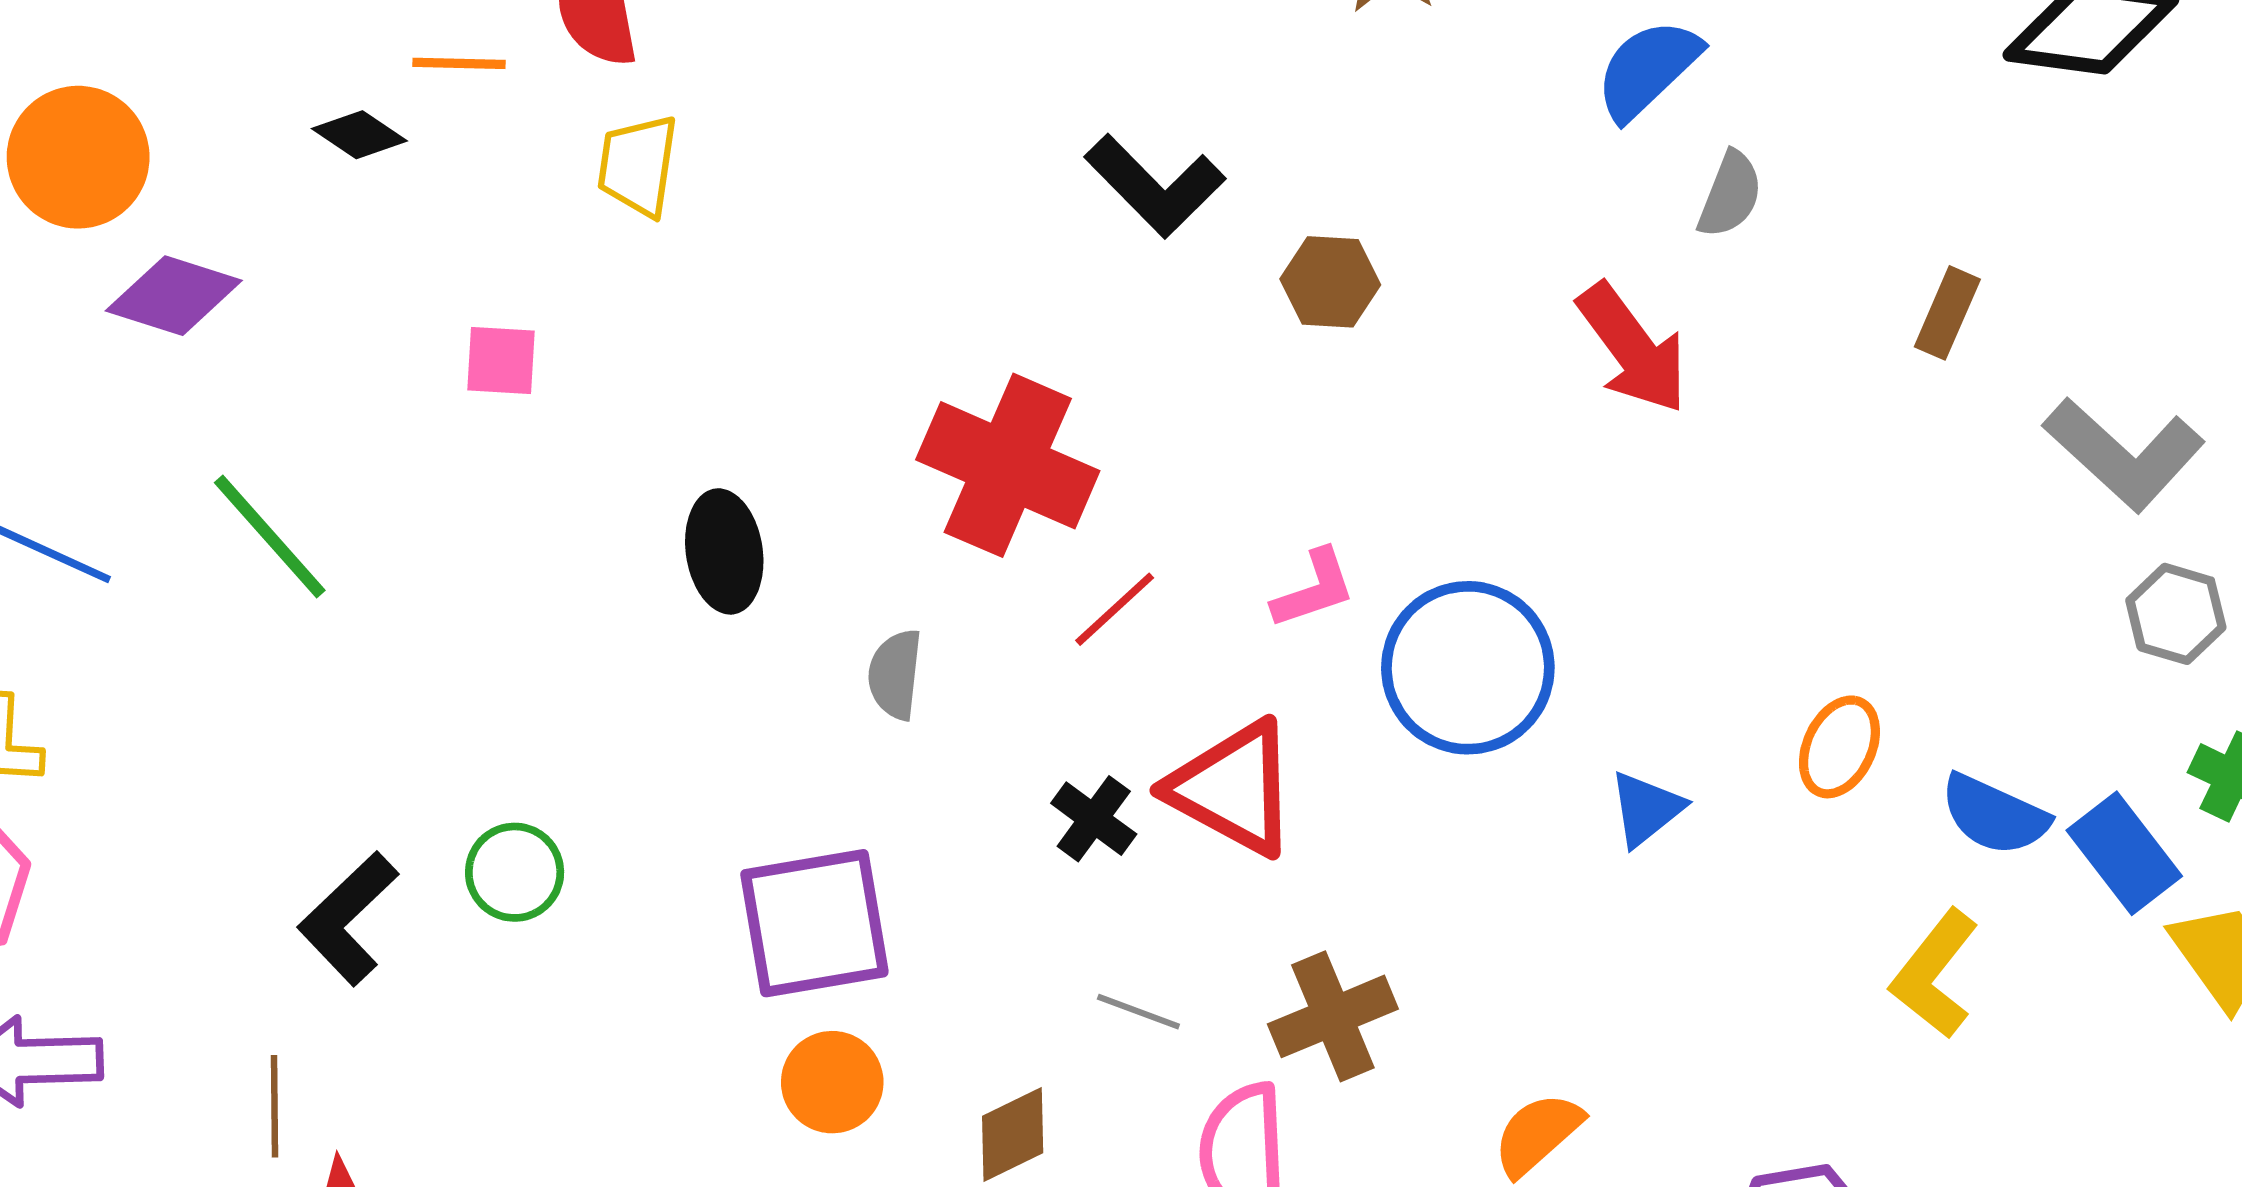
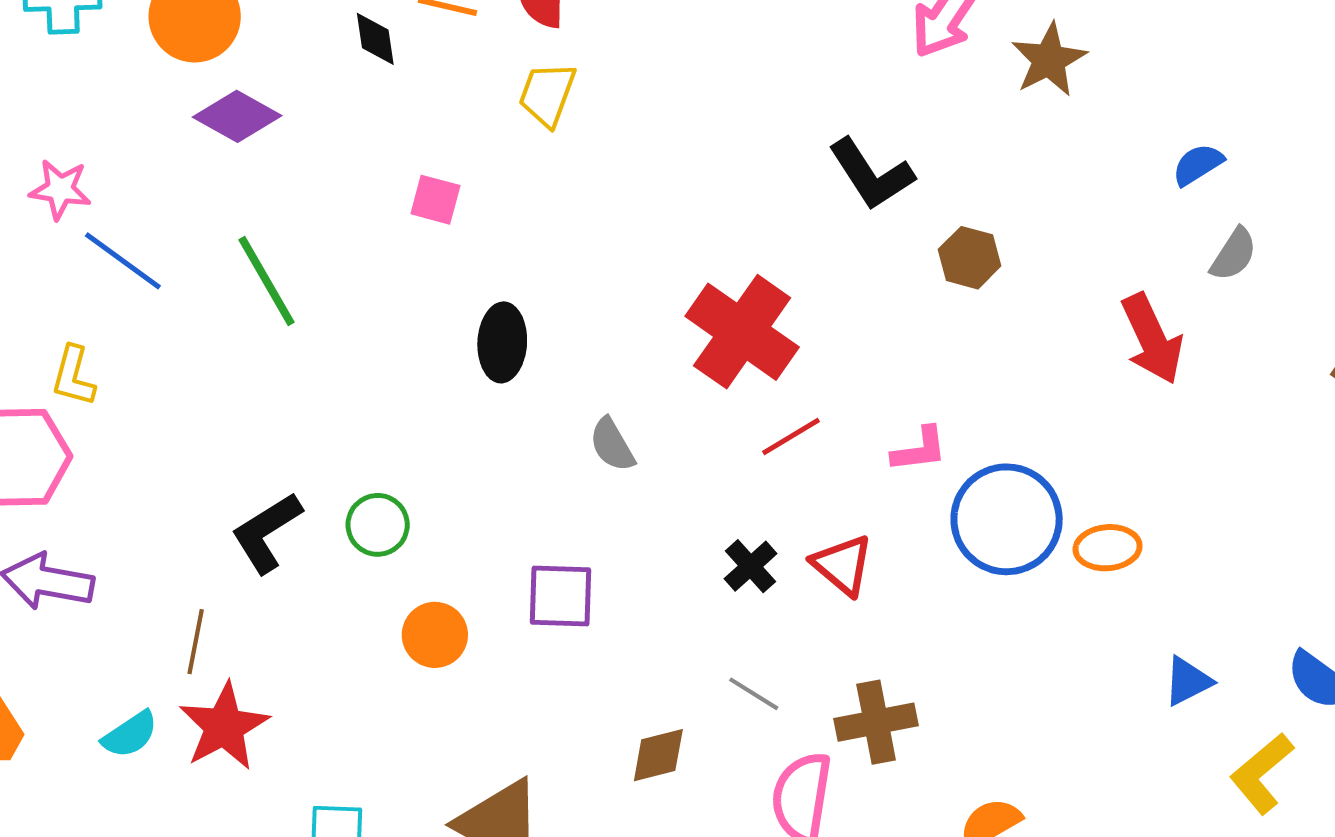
blue semicircle: (1648, 69) -> (1198, 164), size x0.7
black diamond: (359, 135) -> (375, 39), turned 36
black ellipse: (724, 551) -> (502, 342), moved
gray semicircle: (895, 674) -> (612, 445), moved, turned -48
orange ellipse: (1839, 747) -> (1108, 548), moved, turned 48
red triangle: (1233, 788) -> (843, 565), size x0.7
blue triangle: (1646, 809) -> (1188, 681), moved
purple square: (814, 923) -> (561, 596), size x0.7
orange circle: (832, 1082) -> (435, 635), moved

